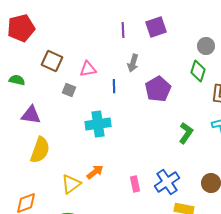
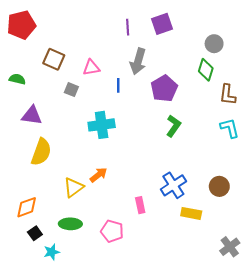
gray arrow: (133, 63) -> (138, 61), size x1.4
green L-shape: (186, 133) -> (173, 126), moved
pink rectangle: (135, 184) -> (140, 205), moved

